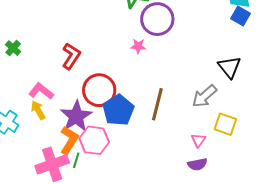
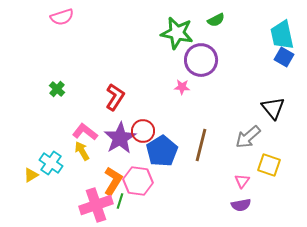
red circle: (99, 90) -> (143, 131), size x0.7
purple star: (76, 116) -> (120, 138), moved

